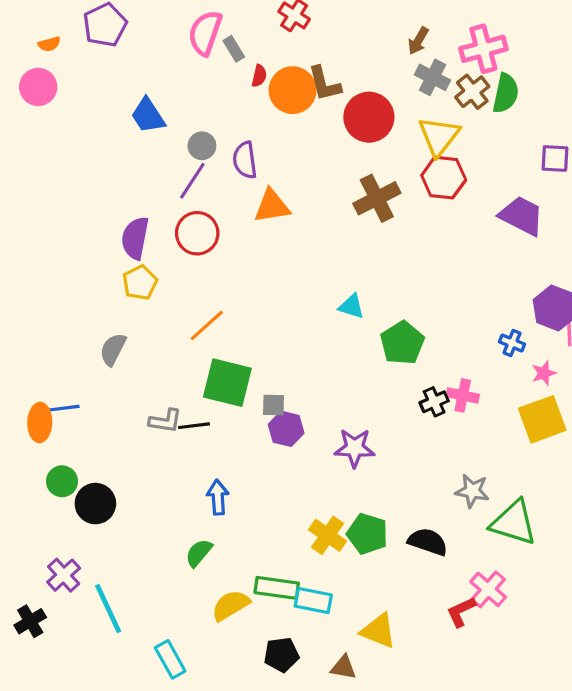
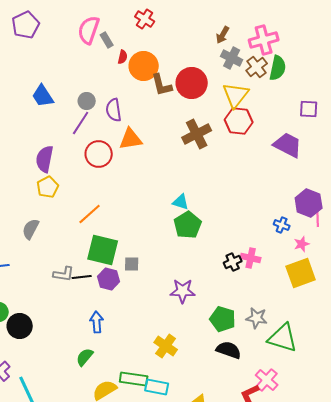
brown L-shape: (324, 84) -> (162, 85), moved
blue trapezoid: (148, 116) -> (43, 96), moved
red circle: (197, 233) -> (99, 154), moved
green pentagon: (402, 343) -> (188, 225), moved
purple hexagon: (286, 429) -> (109, 279), moved
green pentagon: (367, 534) -> (223, 319), moved

